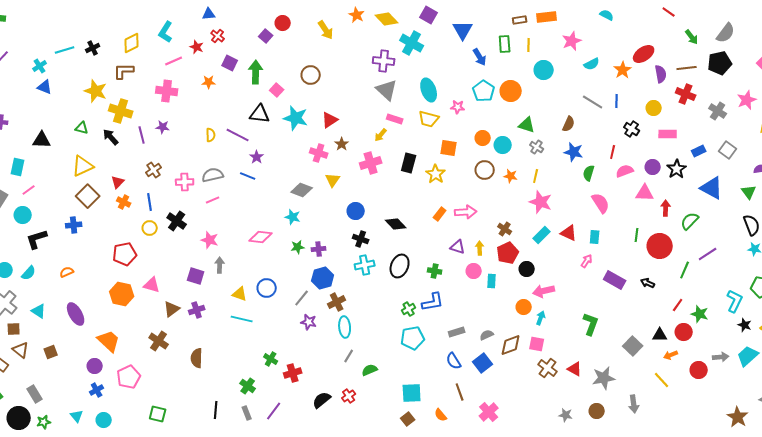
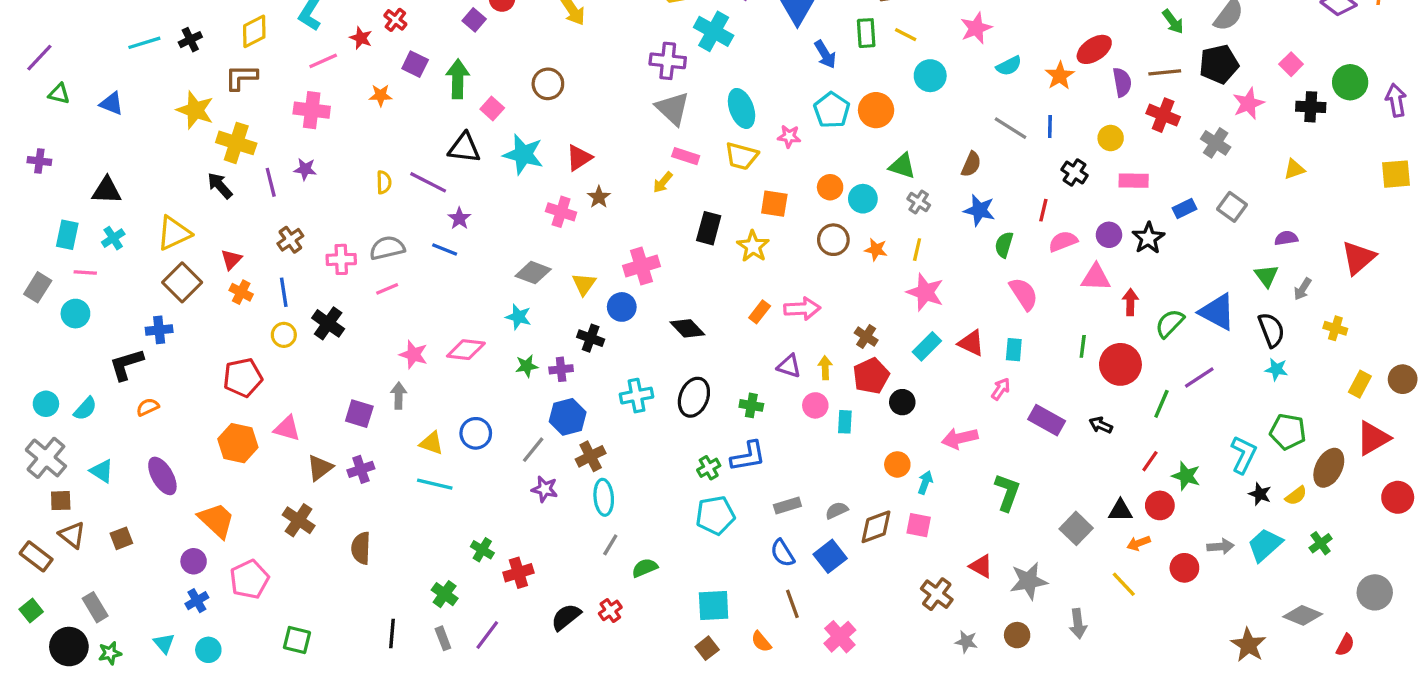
yellow line: (529, 45) -> (906, 35), turned -64
cyan cross: (40, 66) -> (113, 238), moved
pink star: (747, 100) -> (1248, 104), moved
green triangle: (82, 128) -> (59, 94), moved
pink cross: (371, 163) -> (641, 266), moved
yellow triangle: (333, 180) -> (584, 284), moved
blue triangle: (712, 188) -> (1217, 312), moved
pink line: (29, 190) -> (85, 273), turned 40
black L-shape: (37, 239) -> (126, 364), moved
black cross: (361, 239) -> (591, 338), moved
pink star: (210, 240) -> (413, 355), moved
pink arrow: (544, 291) -> (960, 438), moved
brown cross: (548, 368) -> (937, 594), moved

